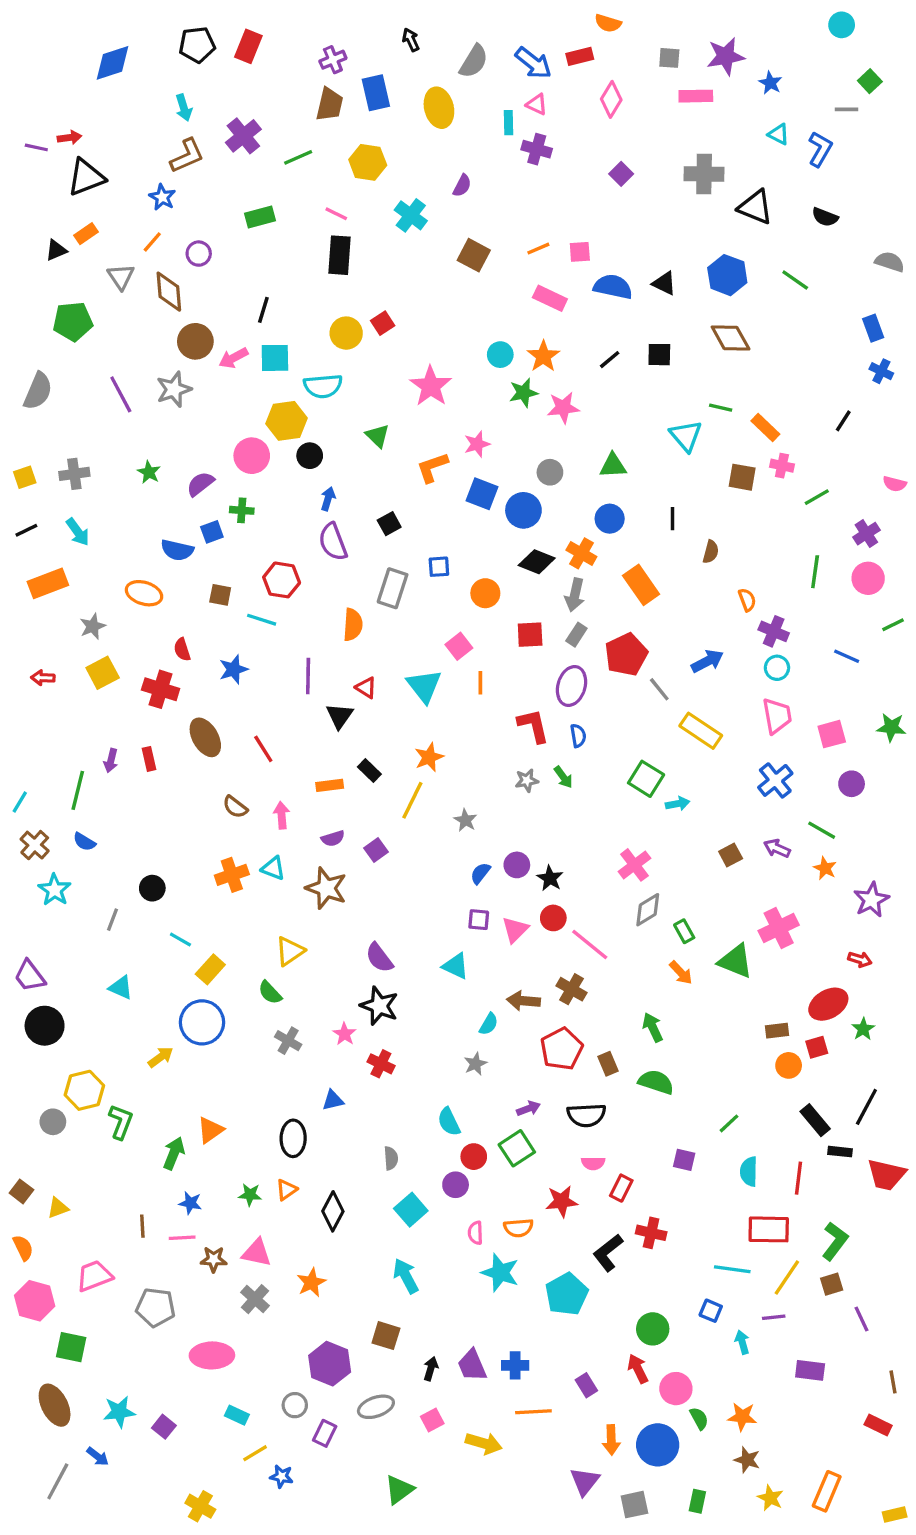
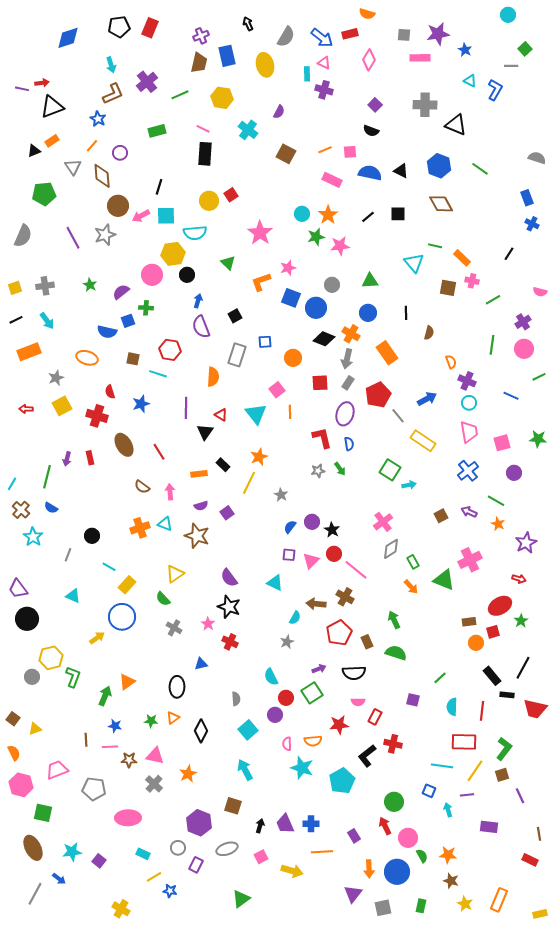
black semicircle: (825, 217) -> (371, 131), moved

